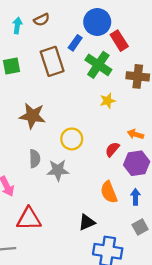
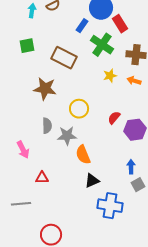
brown rectangle: (52, 61) -> (64, 58), moved, turned -45
orange arrow: (135, 134) -> (134, 81), moved
orange semicircle: (109, 192) -> (83, 155), moved
blue arrow: (135, 197) -> (131, 167), moved
red triangle: (29, 219) -> (42, 178), size x0.6

